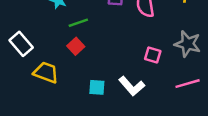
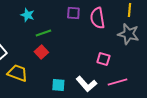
gray star: (188, 44) -> (128, 34), moved
pink line: (188, 84) -> (117, 82), moved

